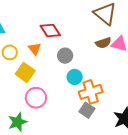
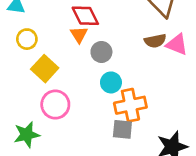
orange triangle: (35, 49) -> (79, 35), moved
gray square: (87, 110) -> (122, 129), turned -35

